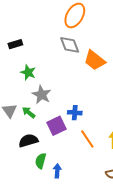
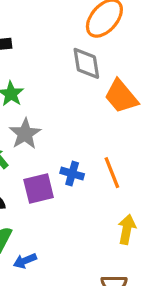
orange line: (87, 139) -> (112, 173), moved
blue arrow: (57, 171) -> (25, 261), turned -128

